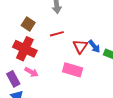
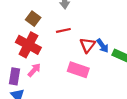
pink arrow: (31, 72) -> (34, 70), turned -80
purple rectangle: (13, 79) -> (15, 76), turned 35

